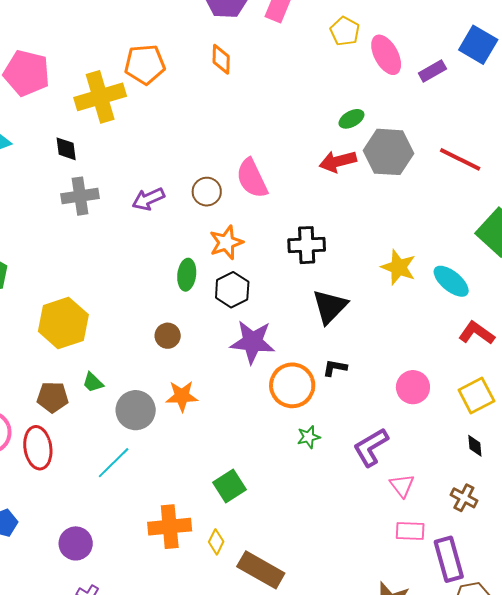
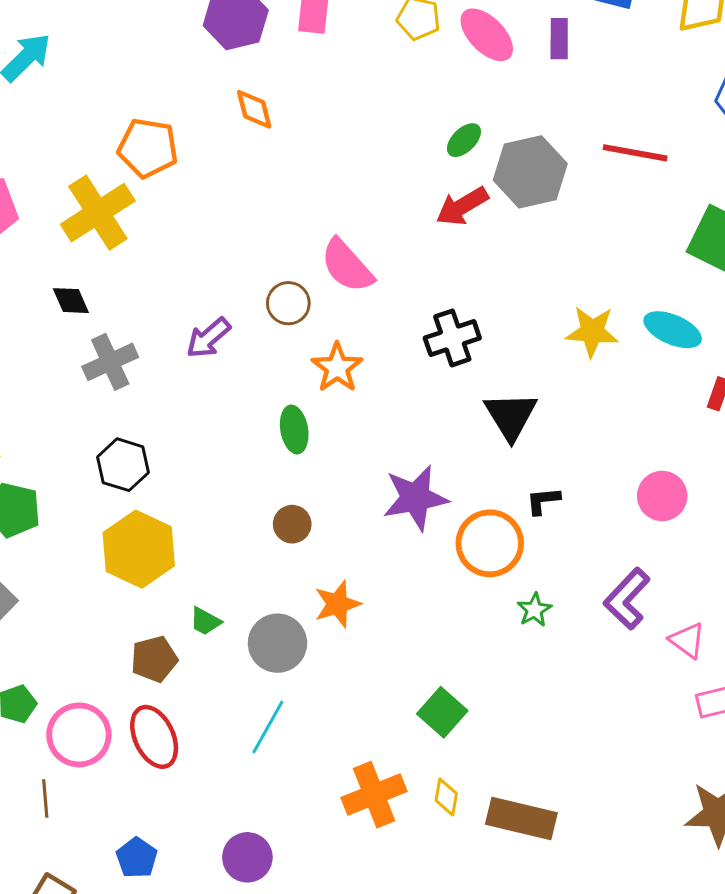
orange pentagon: (145, 64) -> (148, 148), turned 30
purple rectangle: (432, 71) -> (559, 39), turned -44
black hexagon: (232, 290) -> (123, 465), moved

